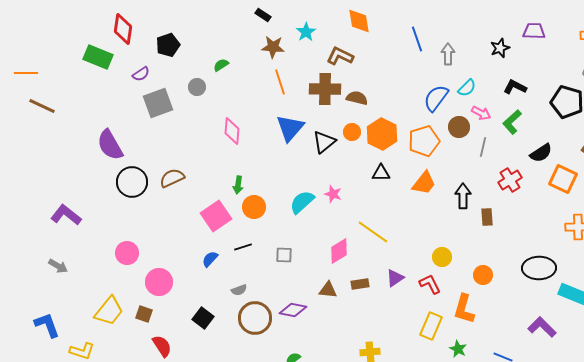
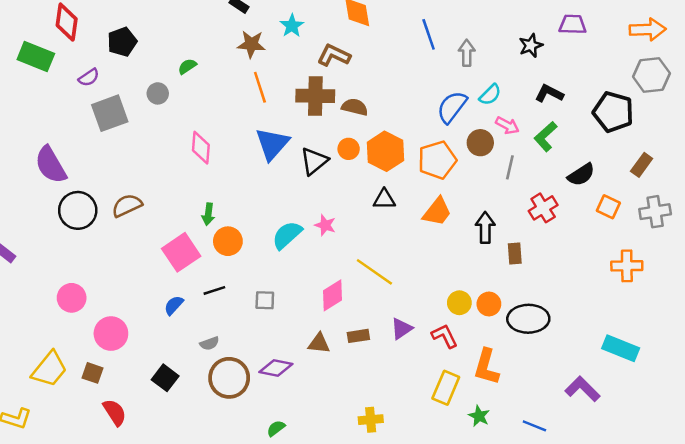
orange square: (563, 179) -> (608, 207), size x0.7
black ellipse: (539, 268) -> (528, 319), moved
orange circle: (483, 275) -> (489, 304), moved

